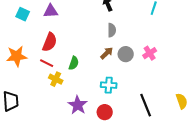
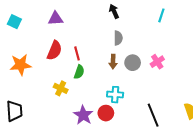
cyan square: (23, 14) -> (14, 22), moved
brown arrow: (107, 53) -> (113, 62), turned 136
red line: (47, 63) -> (77, 53), moved, turned 48
red circle: (105, 112) -> (106, 113), moved

